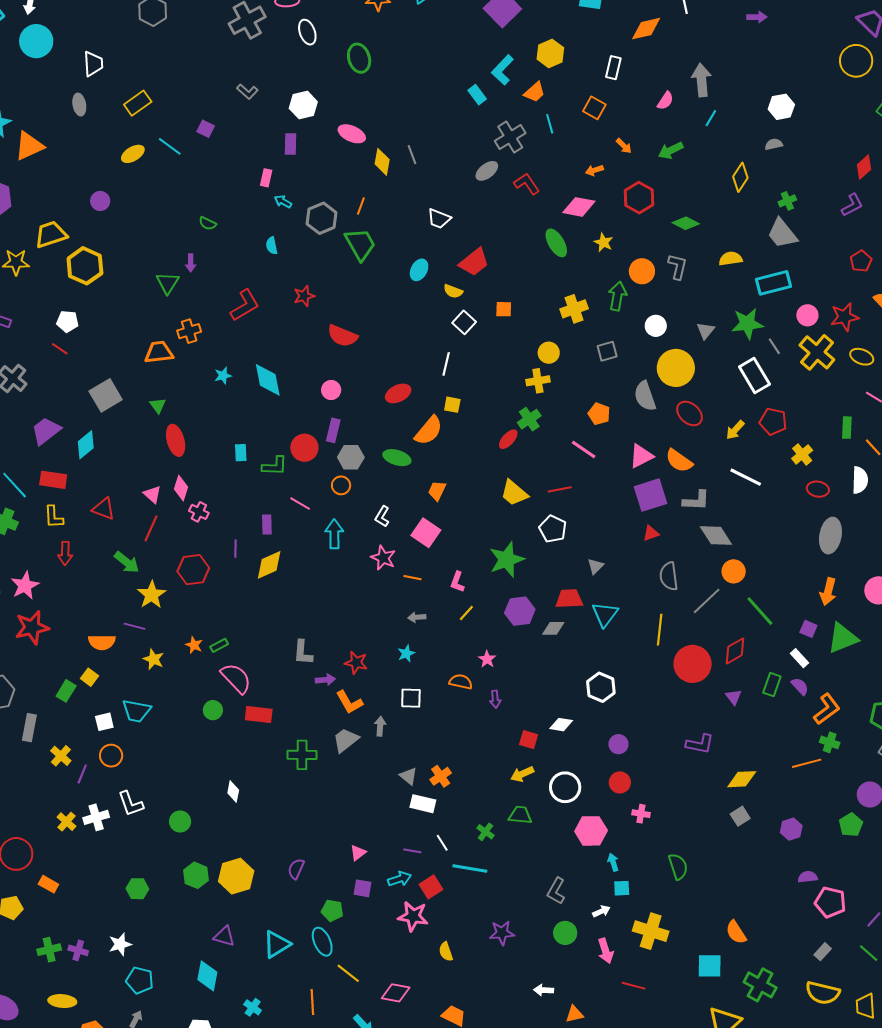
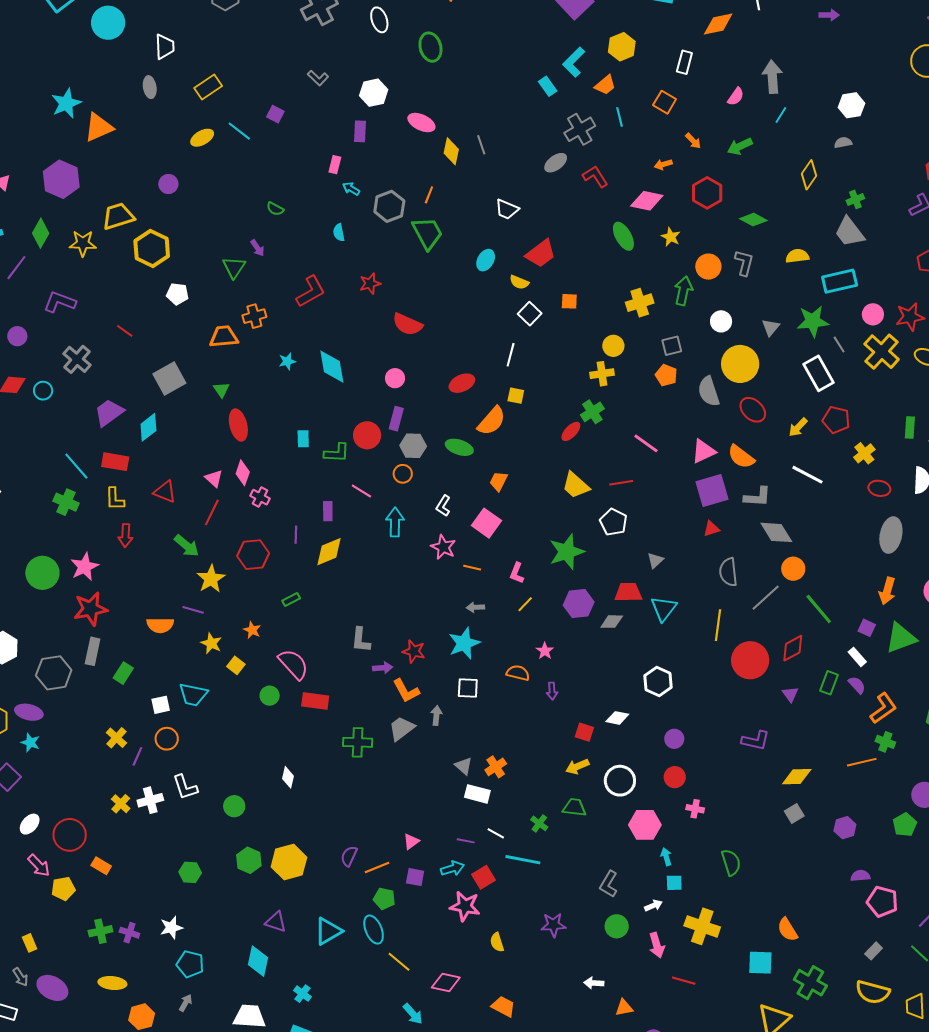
purple arrow: (191, 263) -> (257, 248), turned -36
white pentagon: (67, 321) -> (177, 294), moved
orange pentagon: (599, 414) -> (666, 375), moved
green rectangle: (219, 645) -> (291, 599), moved
cyan star: (406, 653) -> (464, 643), size x1.8
yellow square: (89, 677) -> (236, 665), moved
gray rectangle: (29, 728) -> (93, 651), moved
white line: (442, 843) -> (496, 833), turned -30
orange line: (312, 1002) -> (377, 868), moved, turned 70

